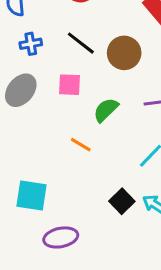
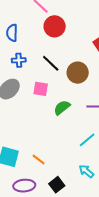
orange line: (81, 145) -> (39, 160), moved
black square: (122, 201) -> (57, 185), moved

